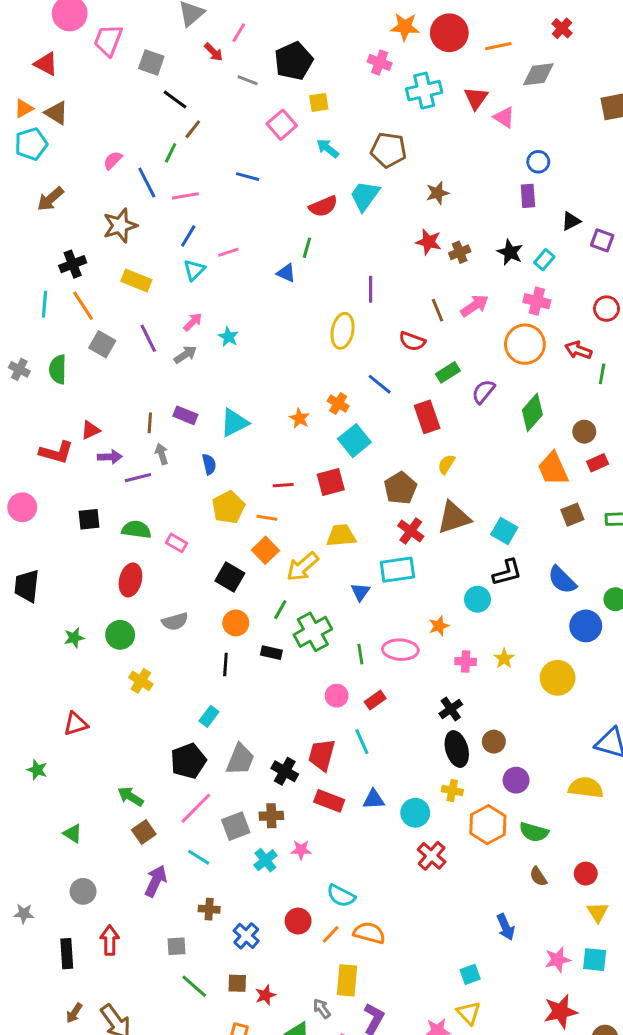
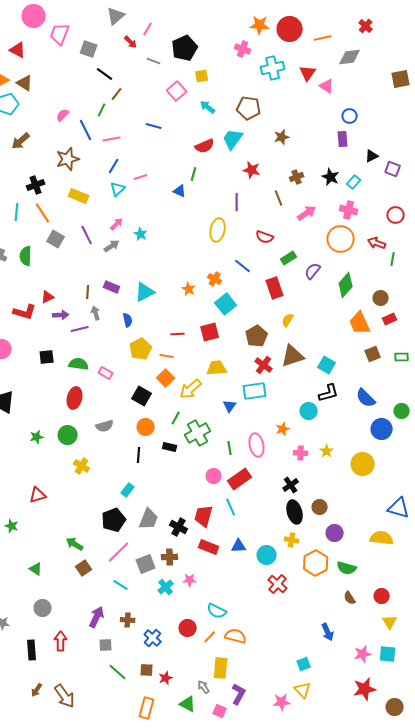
red star: (429, 242) -> (252, 170), moved
brown line: (437, 310) -> (279, 198), moved
pink ellipse: (400, 650) -> (257, 445), turned 75
red rectangle: (375, 700) -> (240, 479), size x1.6
purple arrow: (156, 881) -> (97, 617), moved

